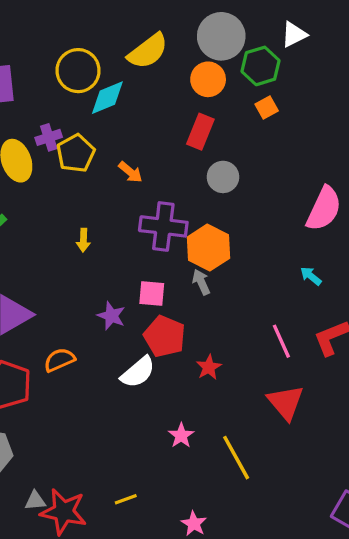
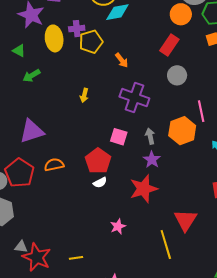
orange hexagon: (208, 248) -> (182, 131), moved
purple star: (111, 316) -> (152, 160), moved
red pentagon: (165, 336) -> (98, 161), moved
pink line: (281, 341) -> (201, 111), moved
red star: (209, 367) -> (144, 189), size x1.8
white semicircle: (138, 372) -> (100, 182), size x0.6
yellow line: (236, 458) -> (166, 244), moved

